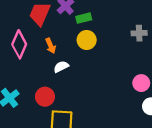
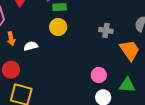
orange arrow: (51, 46) -> (11, 39), moved

